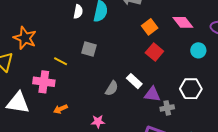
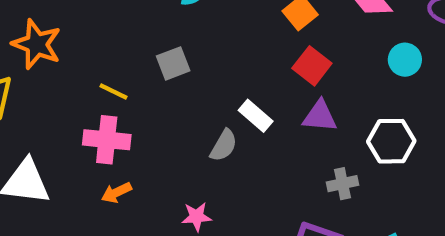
gray square: (89, 49) -> (173, 63), turned -35
white rectangle: (134, 81) -> (256, 116), moved
pink cross: (44, 82) -> (107, 140), moved
purple triangle: (152, 94) -> (320, 116), moved

